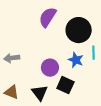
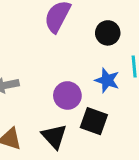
black circle: (79, 30) -> (108, 33), size x0.6

